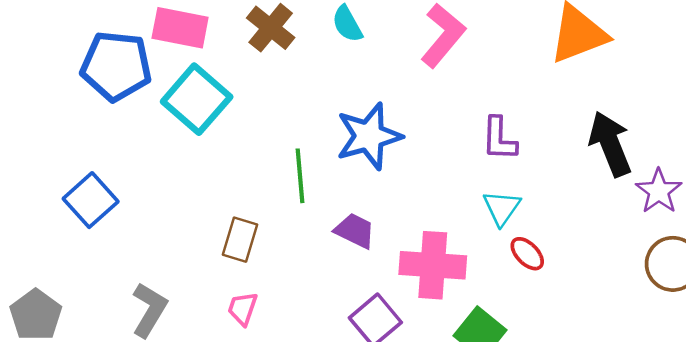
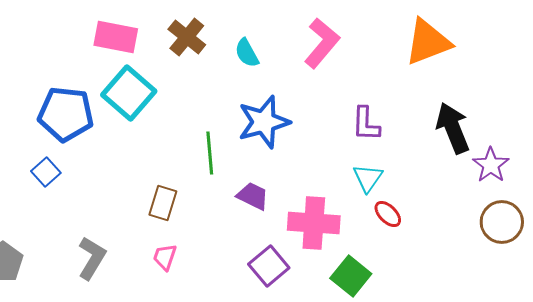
cyan semicircle: (347, 24) -> (247, 53), moved
blue pentagon: (116, 66) -> (66, 114), moved
blue square: (91, 200) -> (46, 172), size x0.7

